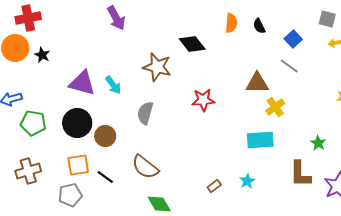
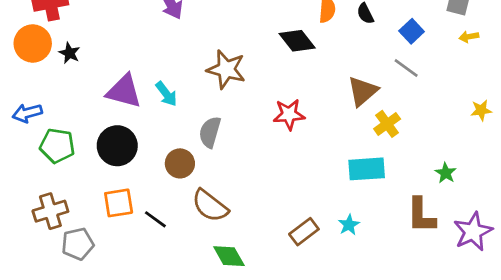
black diamond: (192, 44) -> (297, 41), moved
brown triangle: (257, 83) -> (363, 91), turned -40
brown circle: (105, 136) -> (180, 163), moved
brown rectangle: (214, 186) -> (304, 232), size x1.5
gray pentagon: (70, 195) -> (78, 244), moved

